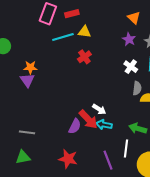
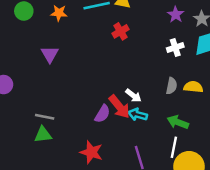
orange star: (30, 67) -> (59, 13), moved
white cross: (131, 67) -> (175, 47), turned 32
gray semicircle: (137, 88) -> (171, 86), moved
white line: (126, 149) -> (174, 147), moved
green triangle: (23, 157) -> (43, 135), moved

